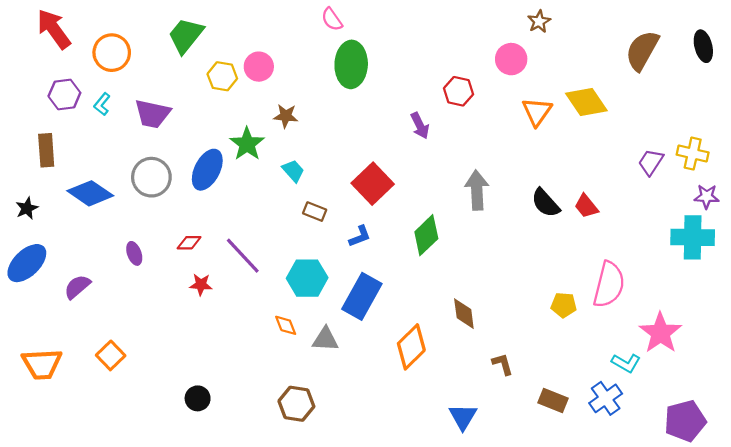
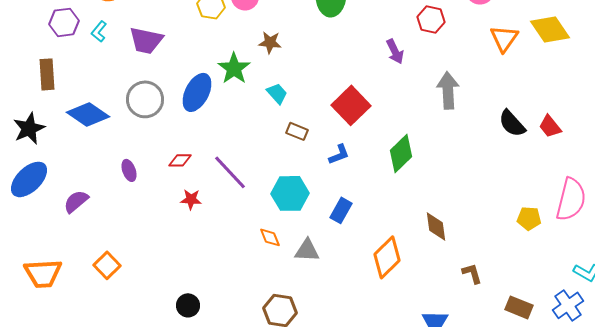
gray arrow: (477, 190) -> (448, 90), moved
black star: (27, 208) -> (29, 128), size x1.5
blue rectangle: (362, 296) -> (341, 210), size x0.6

